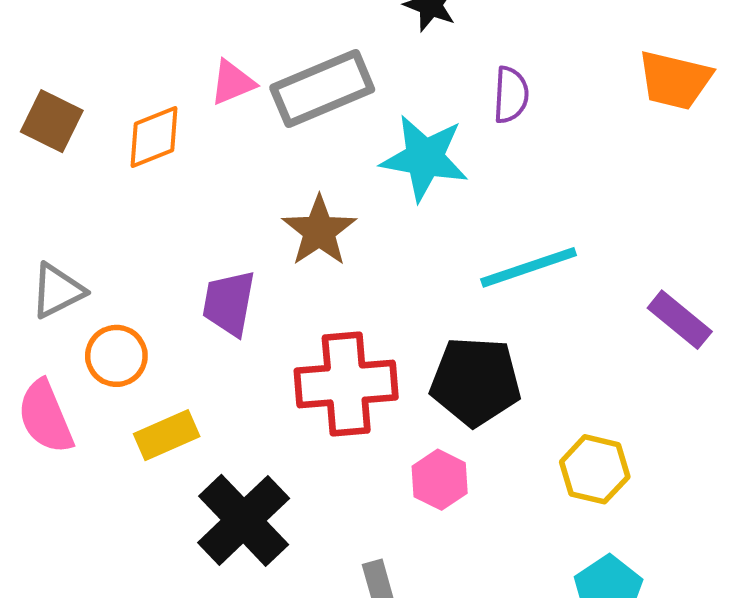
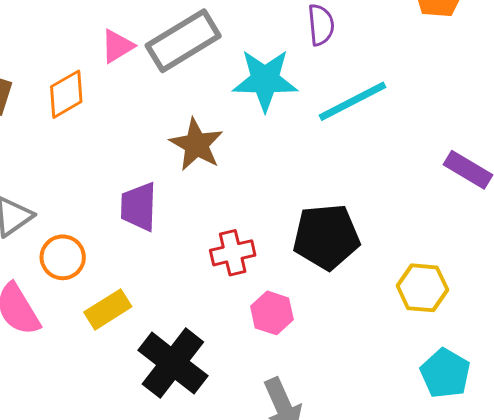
cyan line: (529, 267) -> (352, 101), moved
red cross: (346, 384) -> (233, 253), size x0.6
pink hexagon: (440, 480) -> (272, 313), moved

